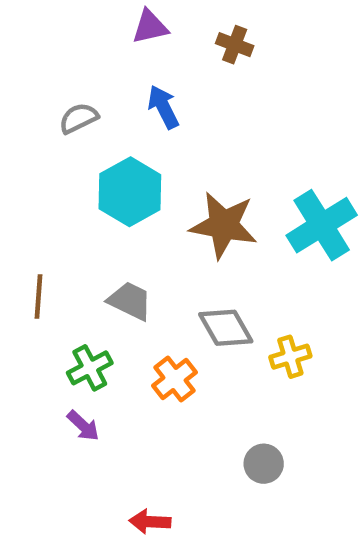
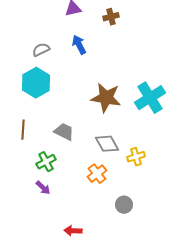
brown cross: (235, 45) -> (111, 17), turned -35
cyan hexagon: (130, 192) -> (36, 83), moved
orange cross: (174, 379) -> (97, 174), moved

